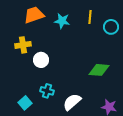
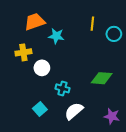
cyan star: (62, 21) -> (56, 36), moved
cyan cross: (47, 91) -> (62, 88), moved
cyan square: (25, 103) -> (40, 109), moved

